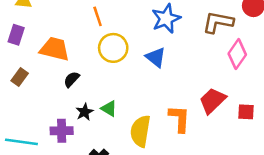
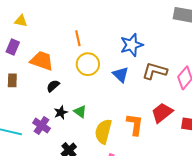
brown L-shape: (218, 22) -> (155, 71), moved
brown rectangle: (20, 77) -> (12, 80), turned -40
purple cross: (62, 131) -> (41, 126), turned 30

